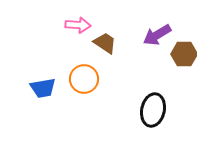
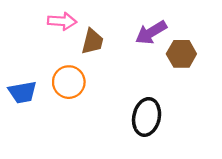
brown trapezoid: (105, 43) -> (92, 41), turned 70

